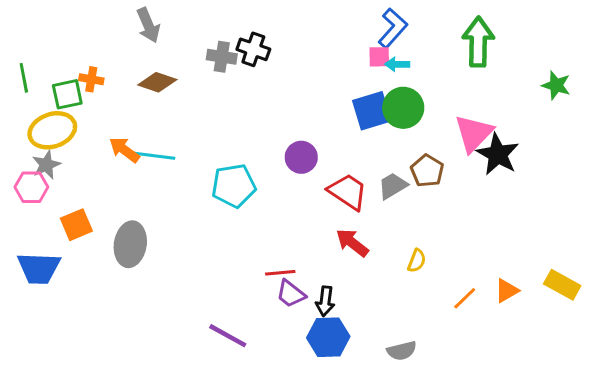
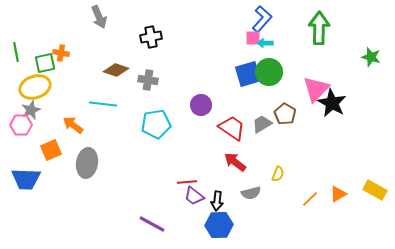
black cross: (253, 49) -> (151, 37), moved, turned -30
gray cross: (222, 57) -> (148, 80), moved
brown diamond: (157, 82) -> (116, 70), moved
orange arrow: (124, 150) -> (73, 125), moved
gray semicircle: (402, 351) -> (251, 193), moved

